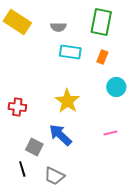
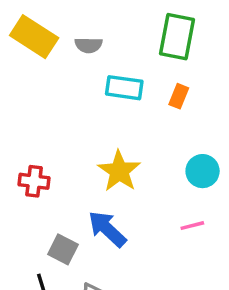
gray semicircle: (58, 27) -> (88, 45), moved
cyan circle: (116, 87) -> (203, 171), moved

